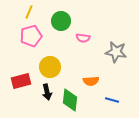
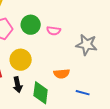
green circle: (61, 21) -> (31, 25), moved

